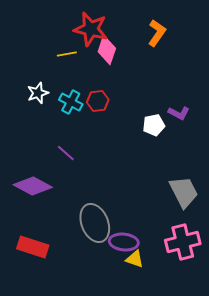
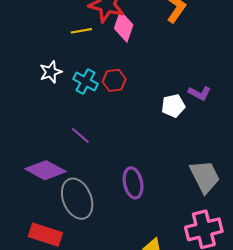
gray ellipse: (95, 223) -> (77, 199), moved
purple ellipse: (124, 242) -> (133, 183), moved, turned 72

